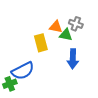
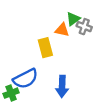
green triangle: (66, 35) -> (73, 19), moved, turned -48
blue arrow: (73, 59) -> (62, 86), moved

